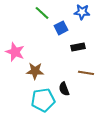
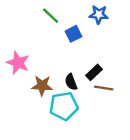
black rectangle: (78, 47) -> (94, 72), moved, turned -32
black semicircle: (64, 89) -> (71, 82), moved
cyan pentagon: (43, 100) -> (64, 106), moved

